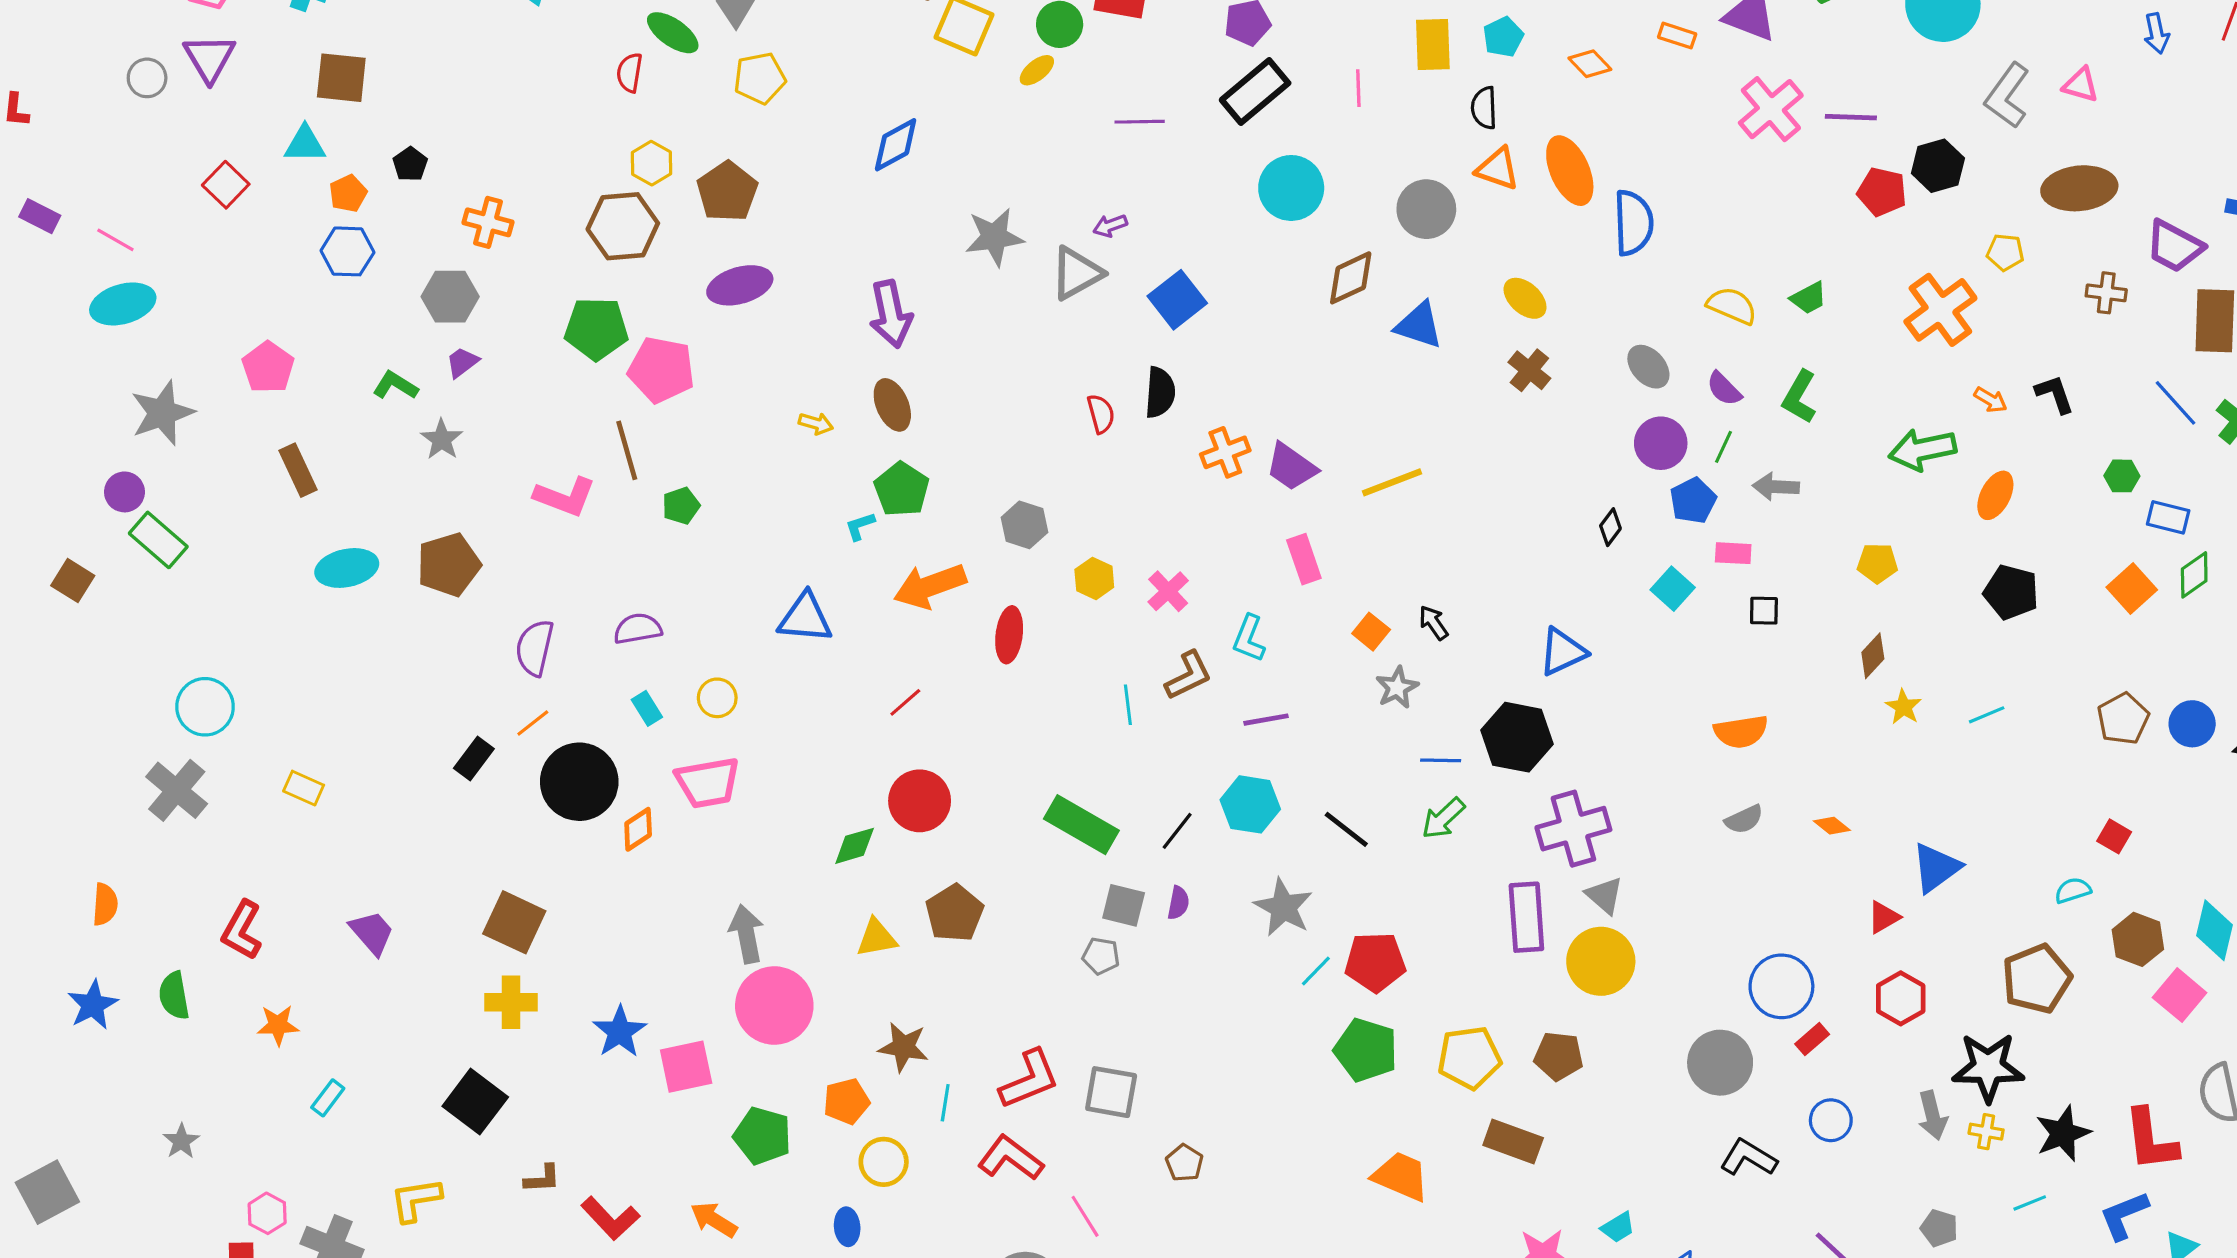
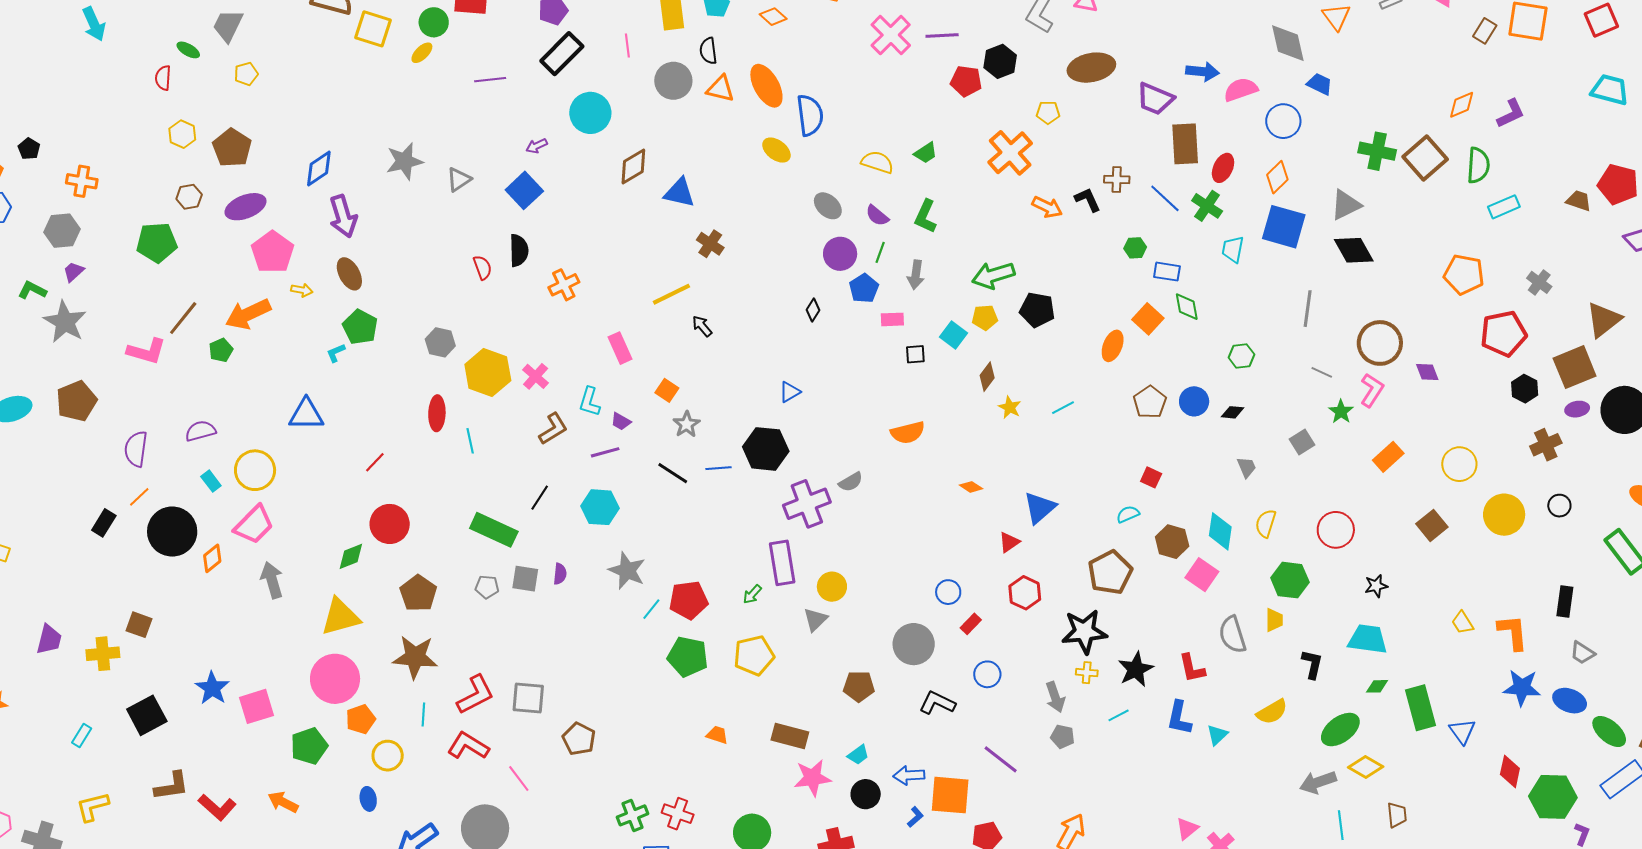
green ellipse: (673, 33) -> (188, 50), size x0.7
yellow pentagon: (760, 78) -> (246, 74), size x0.7
blue diamond: (896, 145) -> (319, 169), moved
gray circle: (1426, 209) -> (673, 81), moved
brown hexagon: (623, 226) -> (189, 197), moved, size x0.6
purple arrow: (1110, 226) -> (537, 146), moved
gray triangle: (1076, 273) -> (459, 180), size x0.7
brown cross: (2106, 293) -> (1117, 179), moved
yellow ellipse: (1525, 298) -> (776, 150), moved
pink pentagon: (661, 370) -> (273, 252), moved, turned 30
brown cross: (1529, 370) -> (710, 244), moved
orange arrow: (1991, 400) -> (1047, 207), size x1.4
gray star: (442, 439) -> (65, 322), size x1.6
brown line: (627, 450) -> (183, 318), turned 60
green arrow: (1922, 450) -> (993, 275), moved
purple trapezoid: (1291, 467) -> (621, 421), moved, size x0.6
gray arrow: (1776, 487) -> (916, 275), turned -80
orange ellipse: (1995, 495) -> (1113, 346), moved
green diamond: (2194, 575) -> (1187, 307), turned -60
yellow hexagon: (1094, 578) -> (488, 372), size x1.8
orange arrow: (930, 586) -> (248, 314), moved
cyan square: (1673, 589) -> (953, 335), moved
black pentagon: (2011, 592) -> (1037, 310), moved
black arrow: (1434, 623) -> (702, 326), moved
blue triangle: (1563, 652) -> (790, 392), size x0.7
yellow circle: (717, 698) -> (255, 470), size x1.6
cyan line: (1128, 705) -> (470, 441), moved
pink trapezoid: (708, 783) -> (254, 525), turned -30
green arrow: (1443, 818) -> (752, 594), moved, size x0.7
gray semicircle: (1744, 819) -> (851, 482), moved
black line: (1346, 829) -> (673, 473), moved
black line: (1177, 831) -> (540, 498), moved
gray triangle: (1604, 895) -> (815, 620), moved, turned 40
brown square: (514, 922) -> (139, 625), size x0.7
purple trapezoid: (372, 933) -> (49, 639), turned 60
gray arrow: (746, 934) -> (272, 580), moved
yellow triangle: (877, 938) -> (340, 617), moved, size x1.5
gray pentagon: (1101, 956) -> (487, 587), moved
yellow circle: (1601, 961) -> (832, 587), size x0.7
blue circle: (1781, 986) -> (948, 592), size x0.6
yellow cross: (511, 1002) -> (103, 654), moved
pink circle: (774, 1006) -> (335, 679), moved
brown star: (904, 1047) -> (415, 657), moved, size x1.4
brown pentagon: (1559, 1056) -> (859, 686), moved
cyan rectangle: (328, 1098) -> (82, 735), moved
black square: (475, 1102) -> (147, 715), moved, turned 30
gray arrow: (1933, 1115) -> (1055, 697), moved
green pentagon: (762, 1136) -> (309, 746), turned -30
red L-shape: (2151, 1140) -> (1192, 668), size x0.7
brown rectangle: (1513, 1141) -> (790, 736), moved
brown pentagon: (1184, 1163) -> (579, 739), size x1.4
orange trapezoid: (1401, 1176) -> (717, 735), size x0.6
brown L-shape: (542, 1179) -> (172, 786), size x1.5
blue L-shape: (2124, 1215) -> (1179, 718), turned -51

